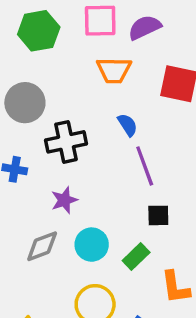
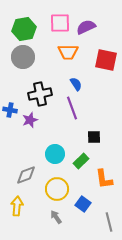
gray circle: (25, 103) -> (23, 57), moved
purple line: (145, 166) -> (72, 108), moved
purple star: (64, 200) -> (30, 120), moved
gray diamond: (42, 246) -> (26, 175), moved

